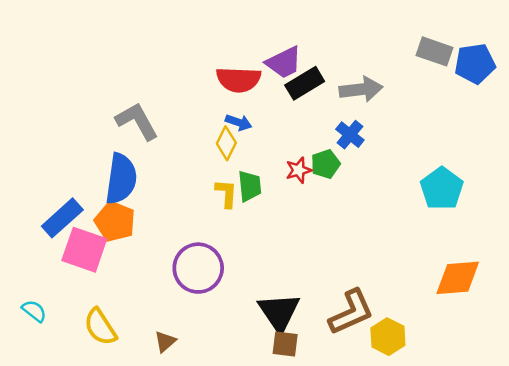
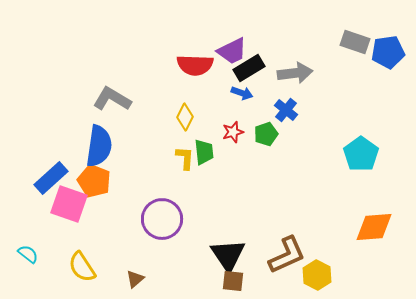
gray L-shape: (137, 121) -> (112, 99), turned -30
blue arrow: (239, 122) -> (242, 93), moved
red star: (299, 170) -> (233, 132), moved

